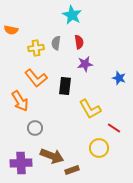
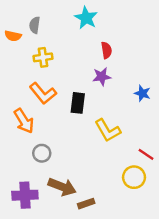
red semicircle: (79, 42) -> (106, 50), moved
gray semicircle: (56, 43) -> (35, 25), moved
red line: (114, 128) -> (146, 154), moved
yellow circle: (99, 148) -> (134, 177), moved

